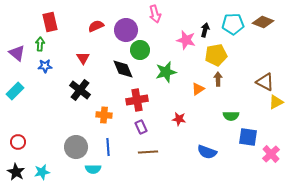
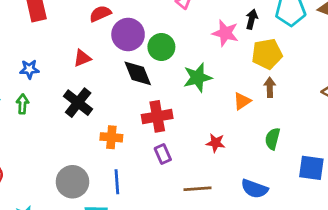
purple circle: (126, 30) -> (128, 34), moved
green arrow: (40, 44) -> (22, 104), moved
red triangle: (83, 58) -> (82, 58), turned 40
green semicircle: (231, 116) -> (273, 139), moved, turned 105
brown line: (148, 152) -> (198, 189), moved

